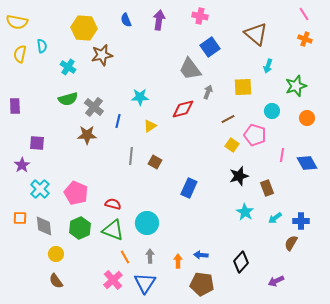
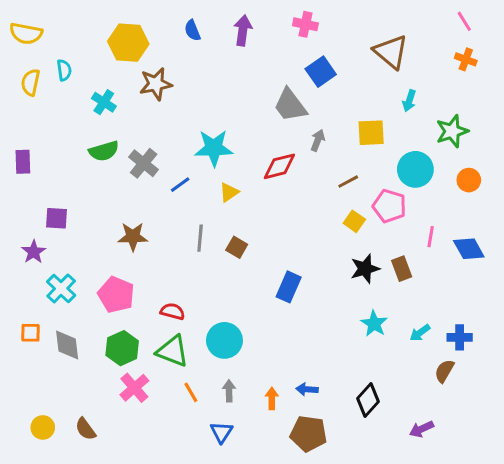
cyan star: (140, 97) -> (214, 148), size x1.4
cyan circle: (272, 111) -> (415, 169), size x1.5
blue line: (118, 121) -> (180, 185), turned 40
brown star: (87, 135) -> (133, 237), moved
brown rectangle: (267, 188) -> (402, 269), moved
yellow circle: (56, 254) -> (43, 427), moved
pink cross: (113, 280) -> (134, 388), moved
blue triangle: (145, 283) -> (221, 432), size x0.7

